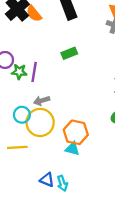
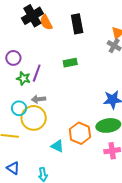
green star: (19, 72) -> (23, 78), moved
orange hexagon: (76, 132) -> (80, 133), moved
blue triangle: (47, 180) -> (13, 168), moved

